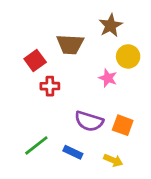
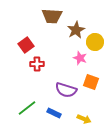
brown star: (111, 25) -> (76, 30), moved
brown trapezoid: (70, 44) -> (52, 16), moved
orange square: (123, 125) -> (91, 82), moved

